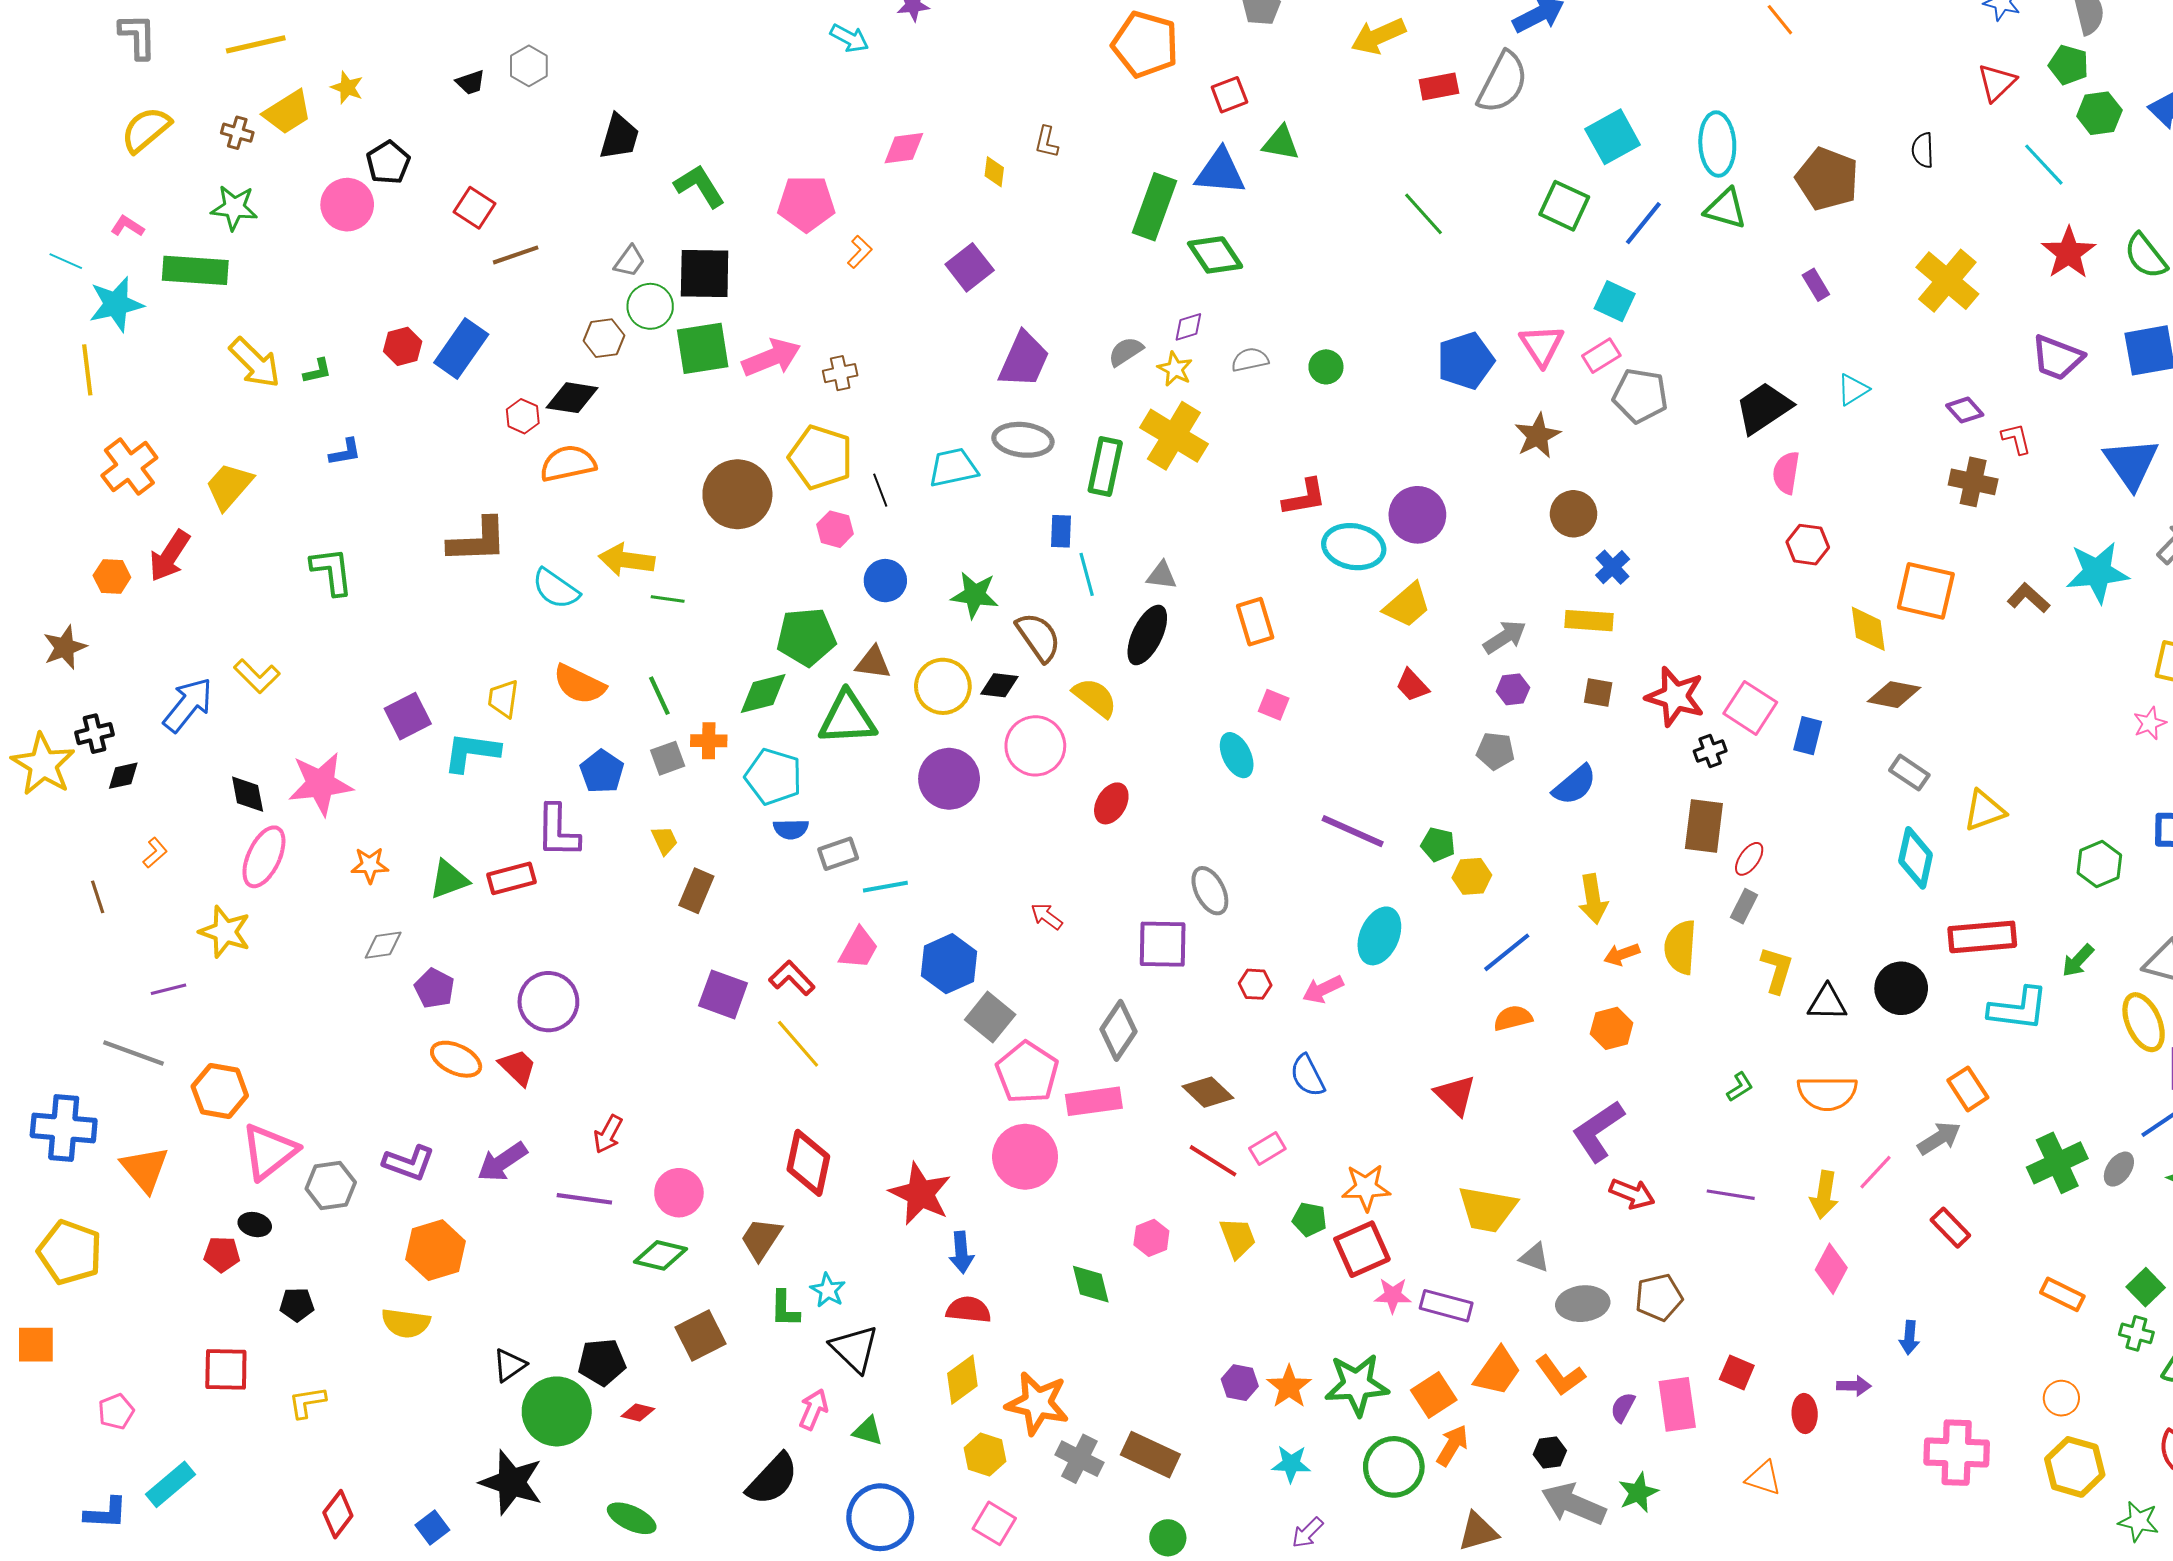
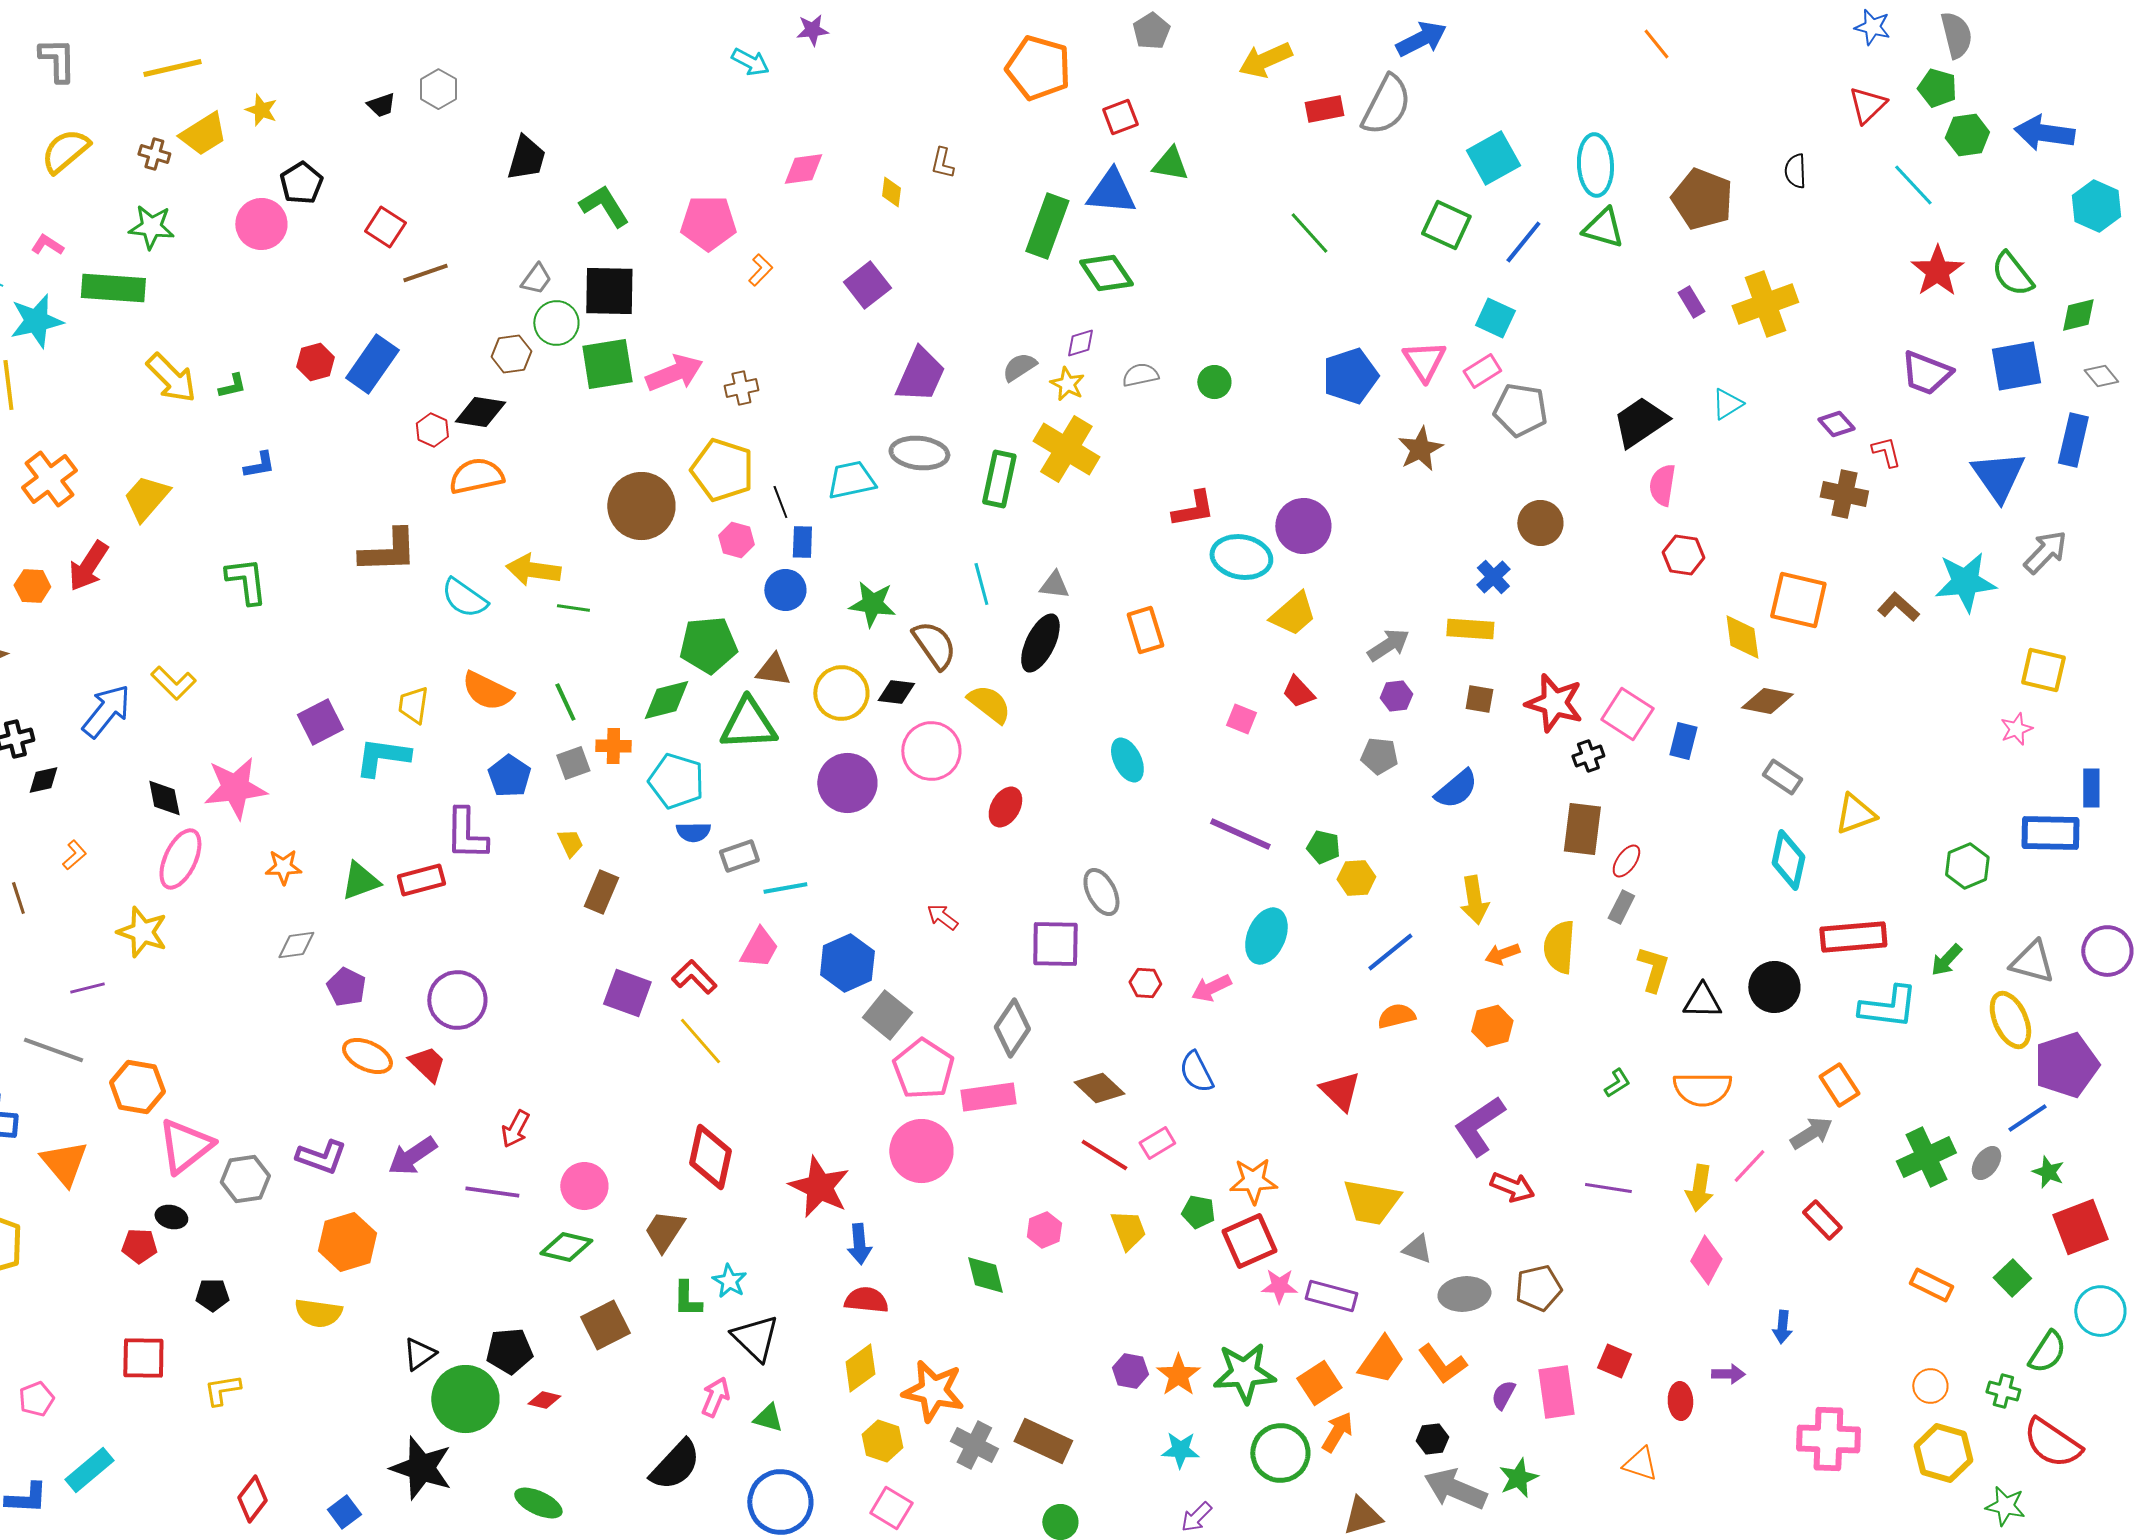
yellow cross: (1947, 281) -> (1765, 304), moved, turned 30
brown circle: (1574, 514) -> (1540, 523), moved
blue rectangle: (1061, 531) -> (802, 542), moved
pink square: (1274, 705) -> (1241, 719), moved
green cross: (2136, 1333) -> (2003, 1391), moved

